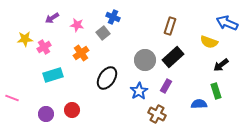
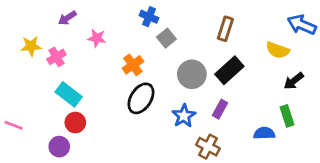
pink star: (77, 25) -> (97, 38), moved
gray square: (103, 33) -> (166, 38), moved
orange cross: (81, 53) -> (133, 65), moved
cyan rectangle: (53, 75) -> (69, 94), turned 54
red circle: (72, 110) -> (75, 123), moved

